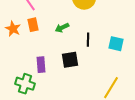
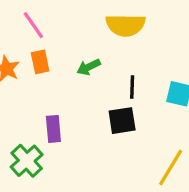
black square: (70, 60) -> (122, 121), moved
green cross: (25, 84) -> (27, 161), turned 30

